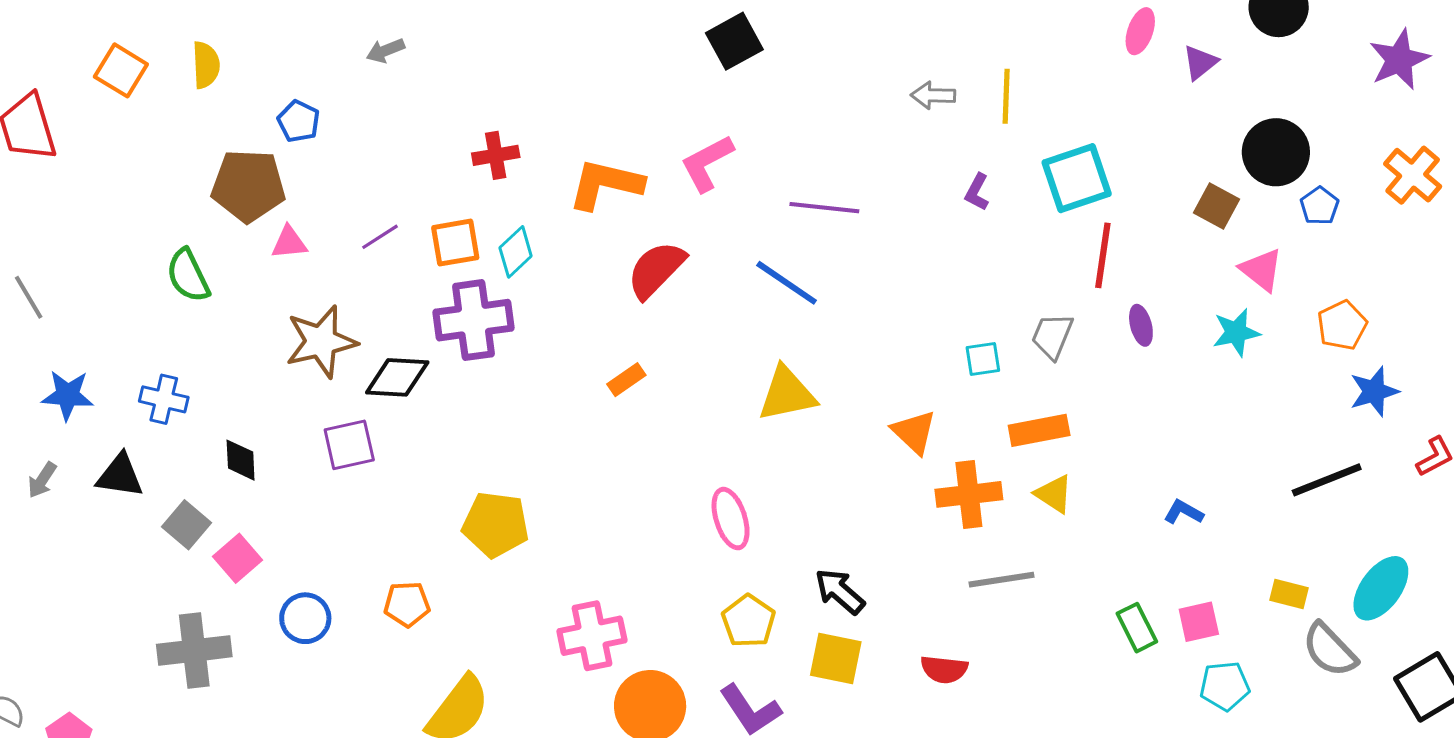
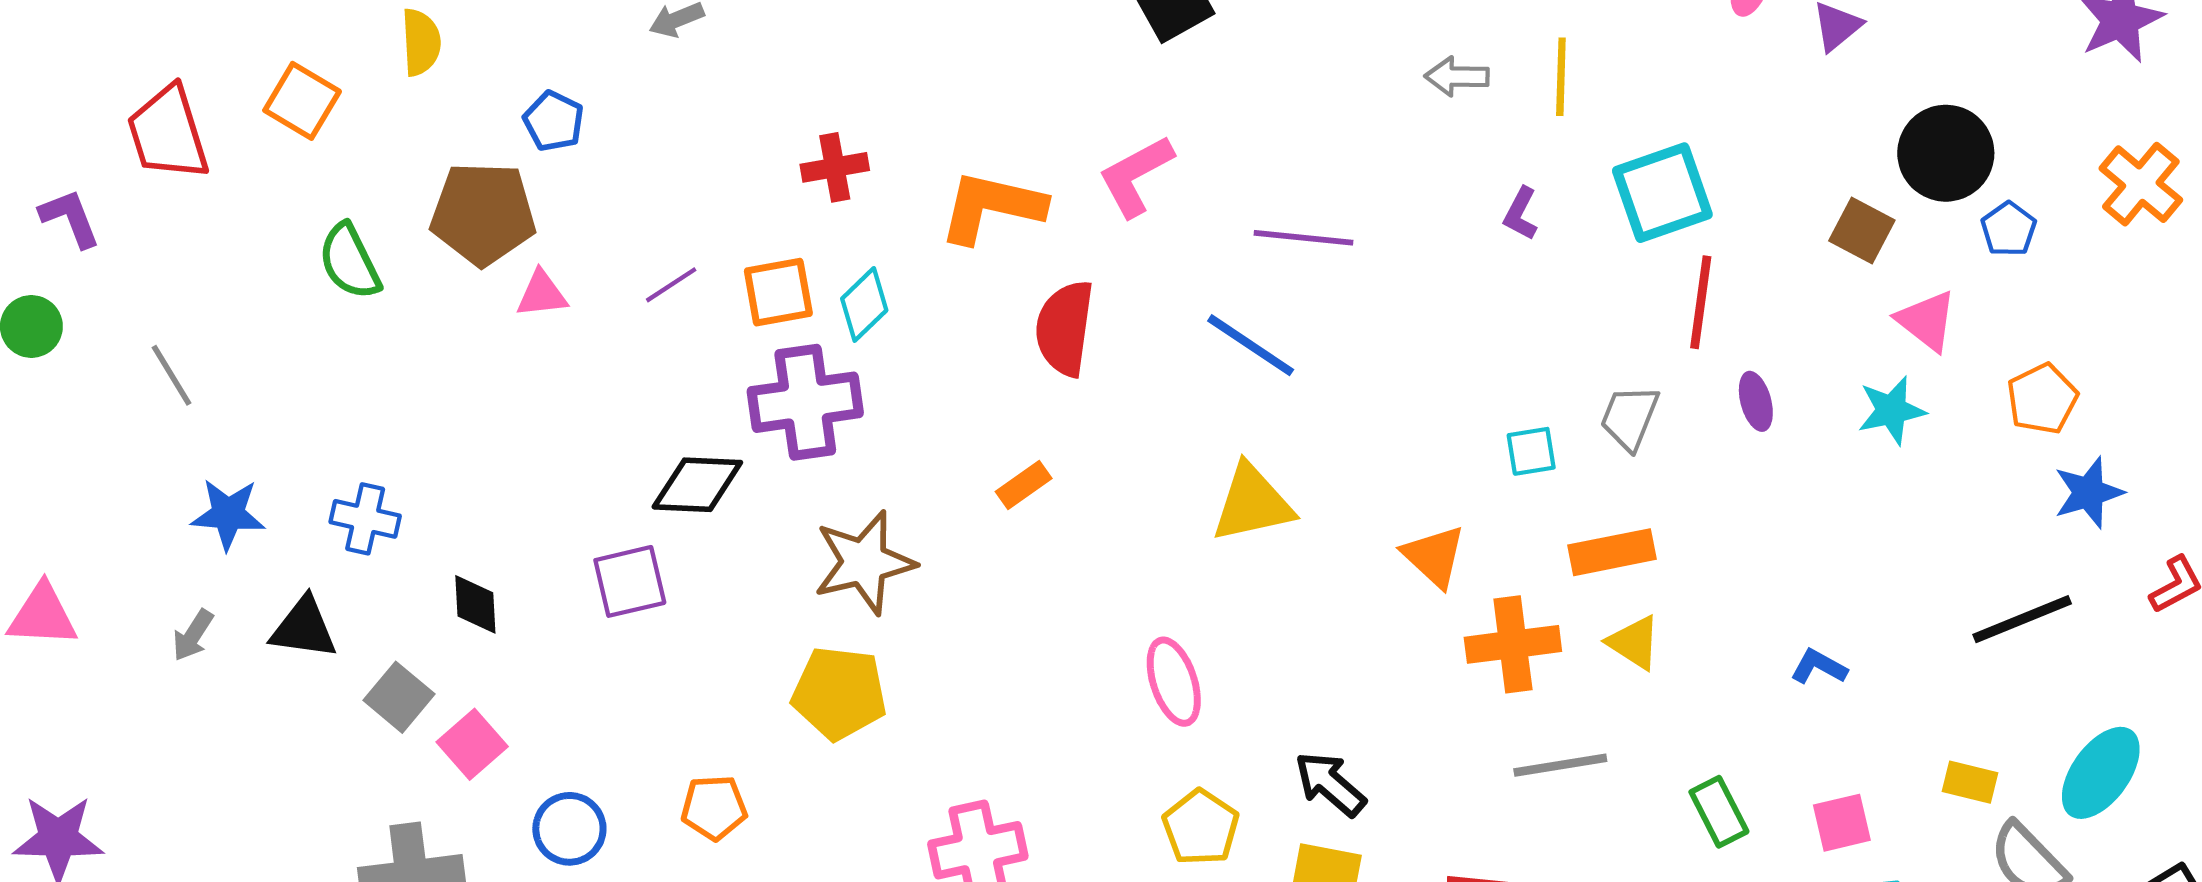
orange square: (121, 70) -> (302, 101), moved
red semicircle: (656, 270) -> (1065, 328), turned -36
green semicircle: (188, 276) -> (350, 262), moved
brown star: (321, 342) -> (864, 562), moved
green rectangle: (1137, 628) -> (1719, 812), moved

